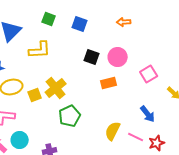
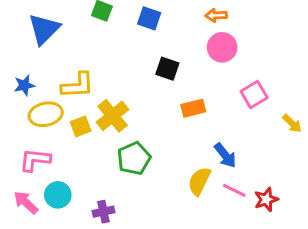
yellow L-shape: (40, 50) -> (78, 85), moved
pink circle: (118, 57) -> (222, 47), moved
blue arrow: (148, 114) -> (225, 155), moved

